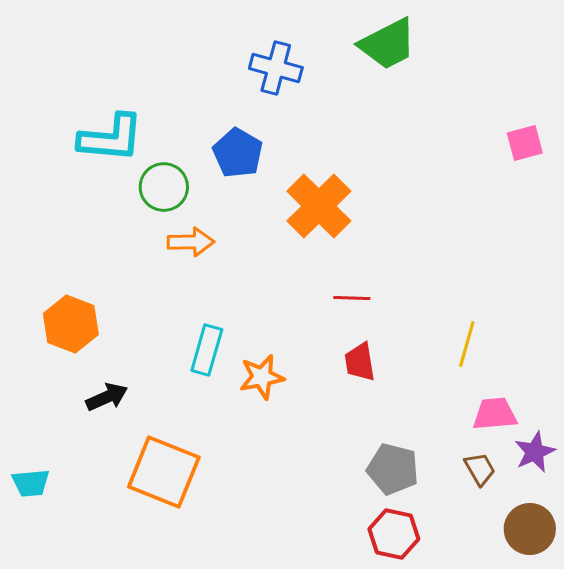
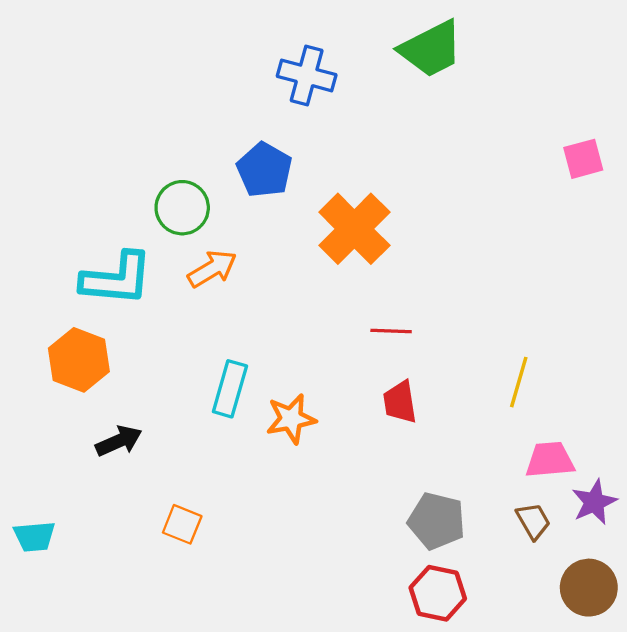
cyan L-shape: (111, 138) -> (117, 279), moved
orange arrow: (191, 242) -> (212, 269), turned -30
orange square: (164, 472) -> (182, 524), size x0.5

